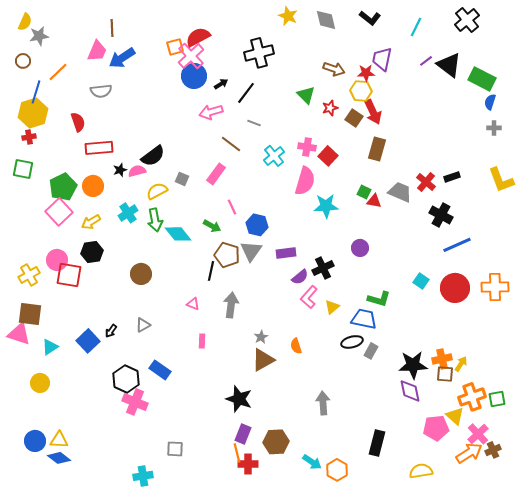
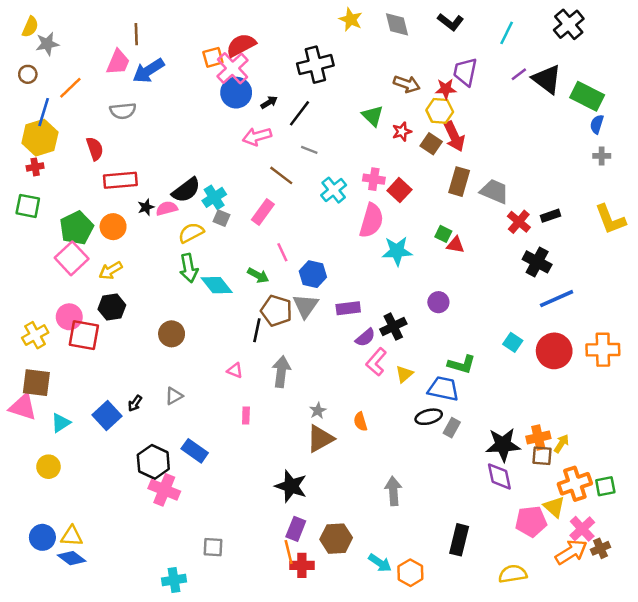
gray trapezoid: (400, 192) -> (494, 191), moved
cyan cross: (128, 213) -> (214, 197), moved

